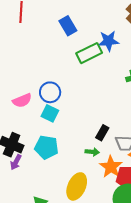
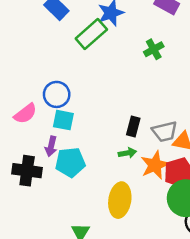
purple arrow: (16, 162) -> (51, 146), moved
orange star: (111, 167) -> (155, 165), turned 30

